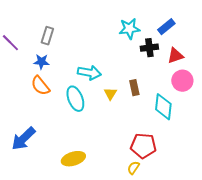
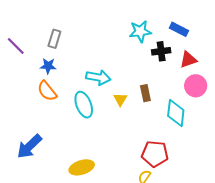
blue rectangle: (166, 27) -> (179, 29), turned 66

